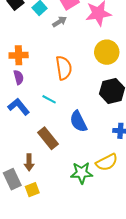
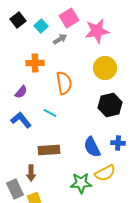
orange cross: (19, 55) -> (35, 63), moved
purple semicircle: (19, 77) -> (21, 92), turned 56
blue semicircle: (78, 121) -> (92, 147), moved
brown rectangle: (48, 138) -> (49, 150), turned -55

